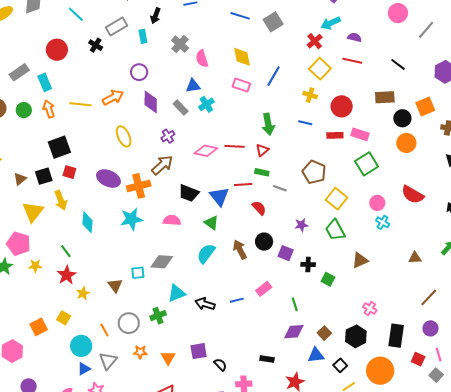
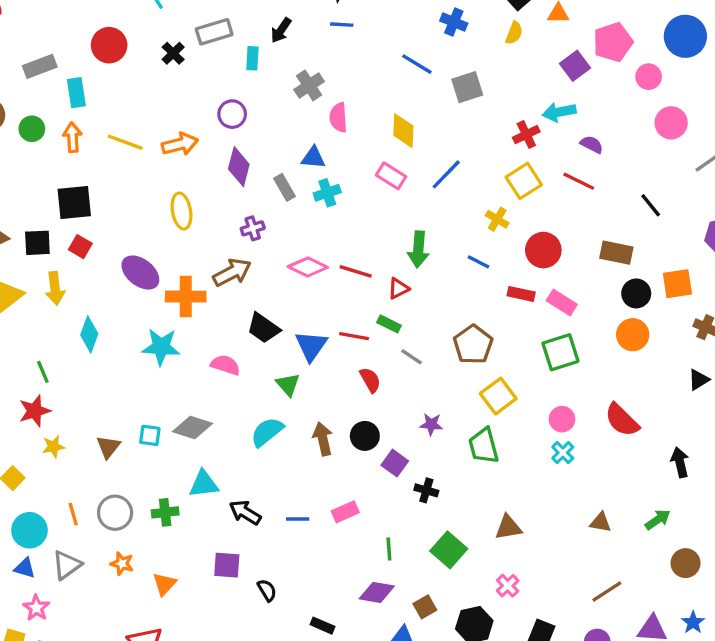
brown triangle: (360, 260) -> (508, 527), moved
green square: (328, 279) -> (449, 550), moved, size x1.5
purple square: (199, 351) -> (227, 565), moved
black semicircle: (220, 365) -> (267, 590), moved
blue triangle: (84, 369) -> (25, 568), turned 32

